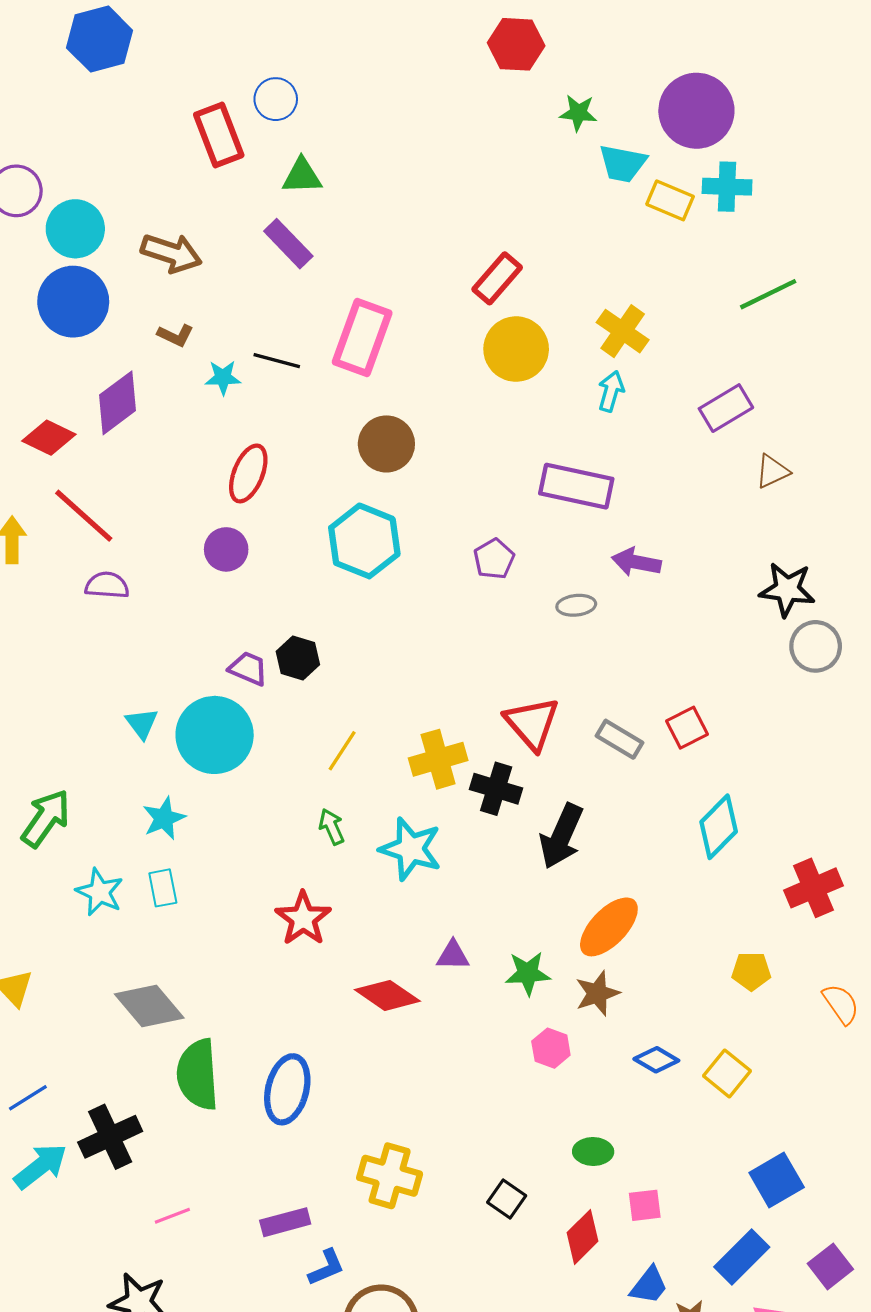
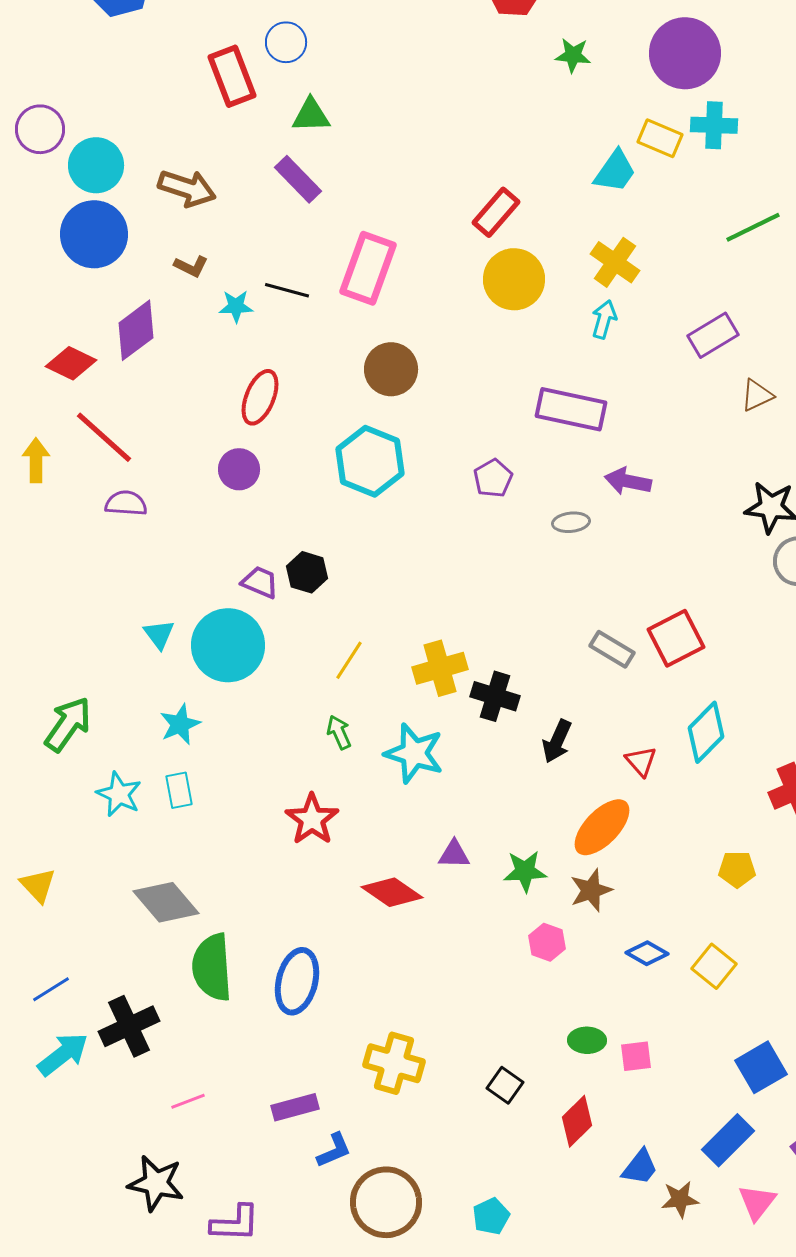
cyan trapezoid: (623, 163) -> (615, 171), moved, turned -66
red triangle: (532, 723) -> (641, 761), moved, size x0.6
red square: (687, 728) -> (676, 638), size x1.4
black arrow: (561, 836) -> (557, 741), size x0.7
pink square: (645, 1205) -> (636, 1056), moved

